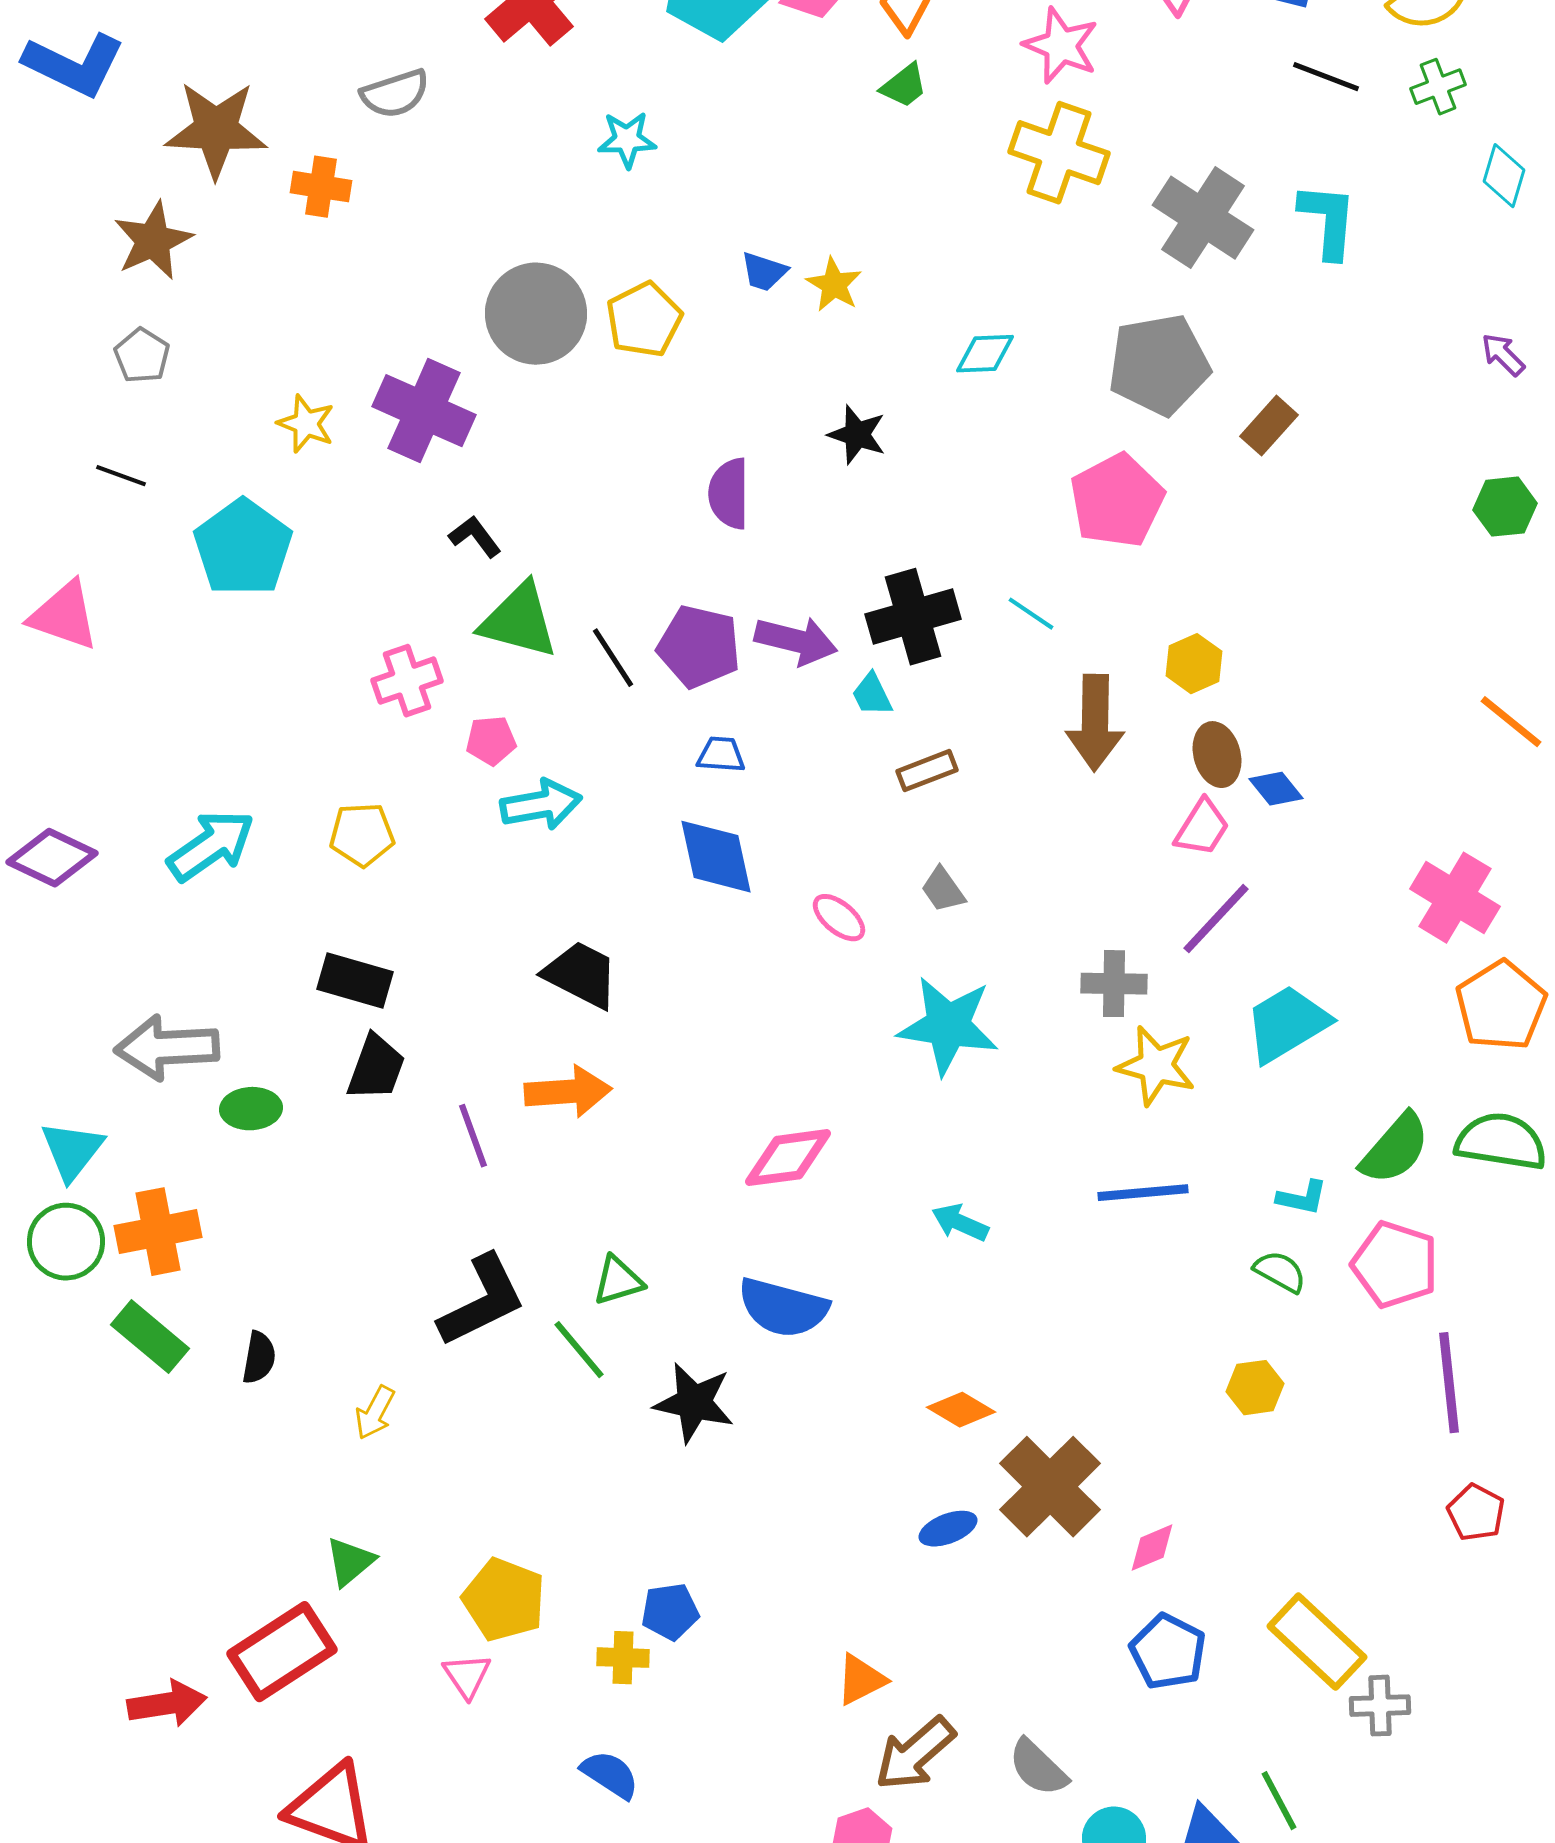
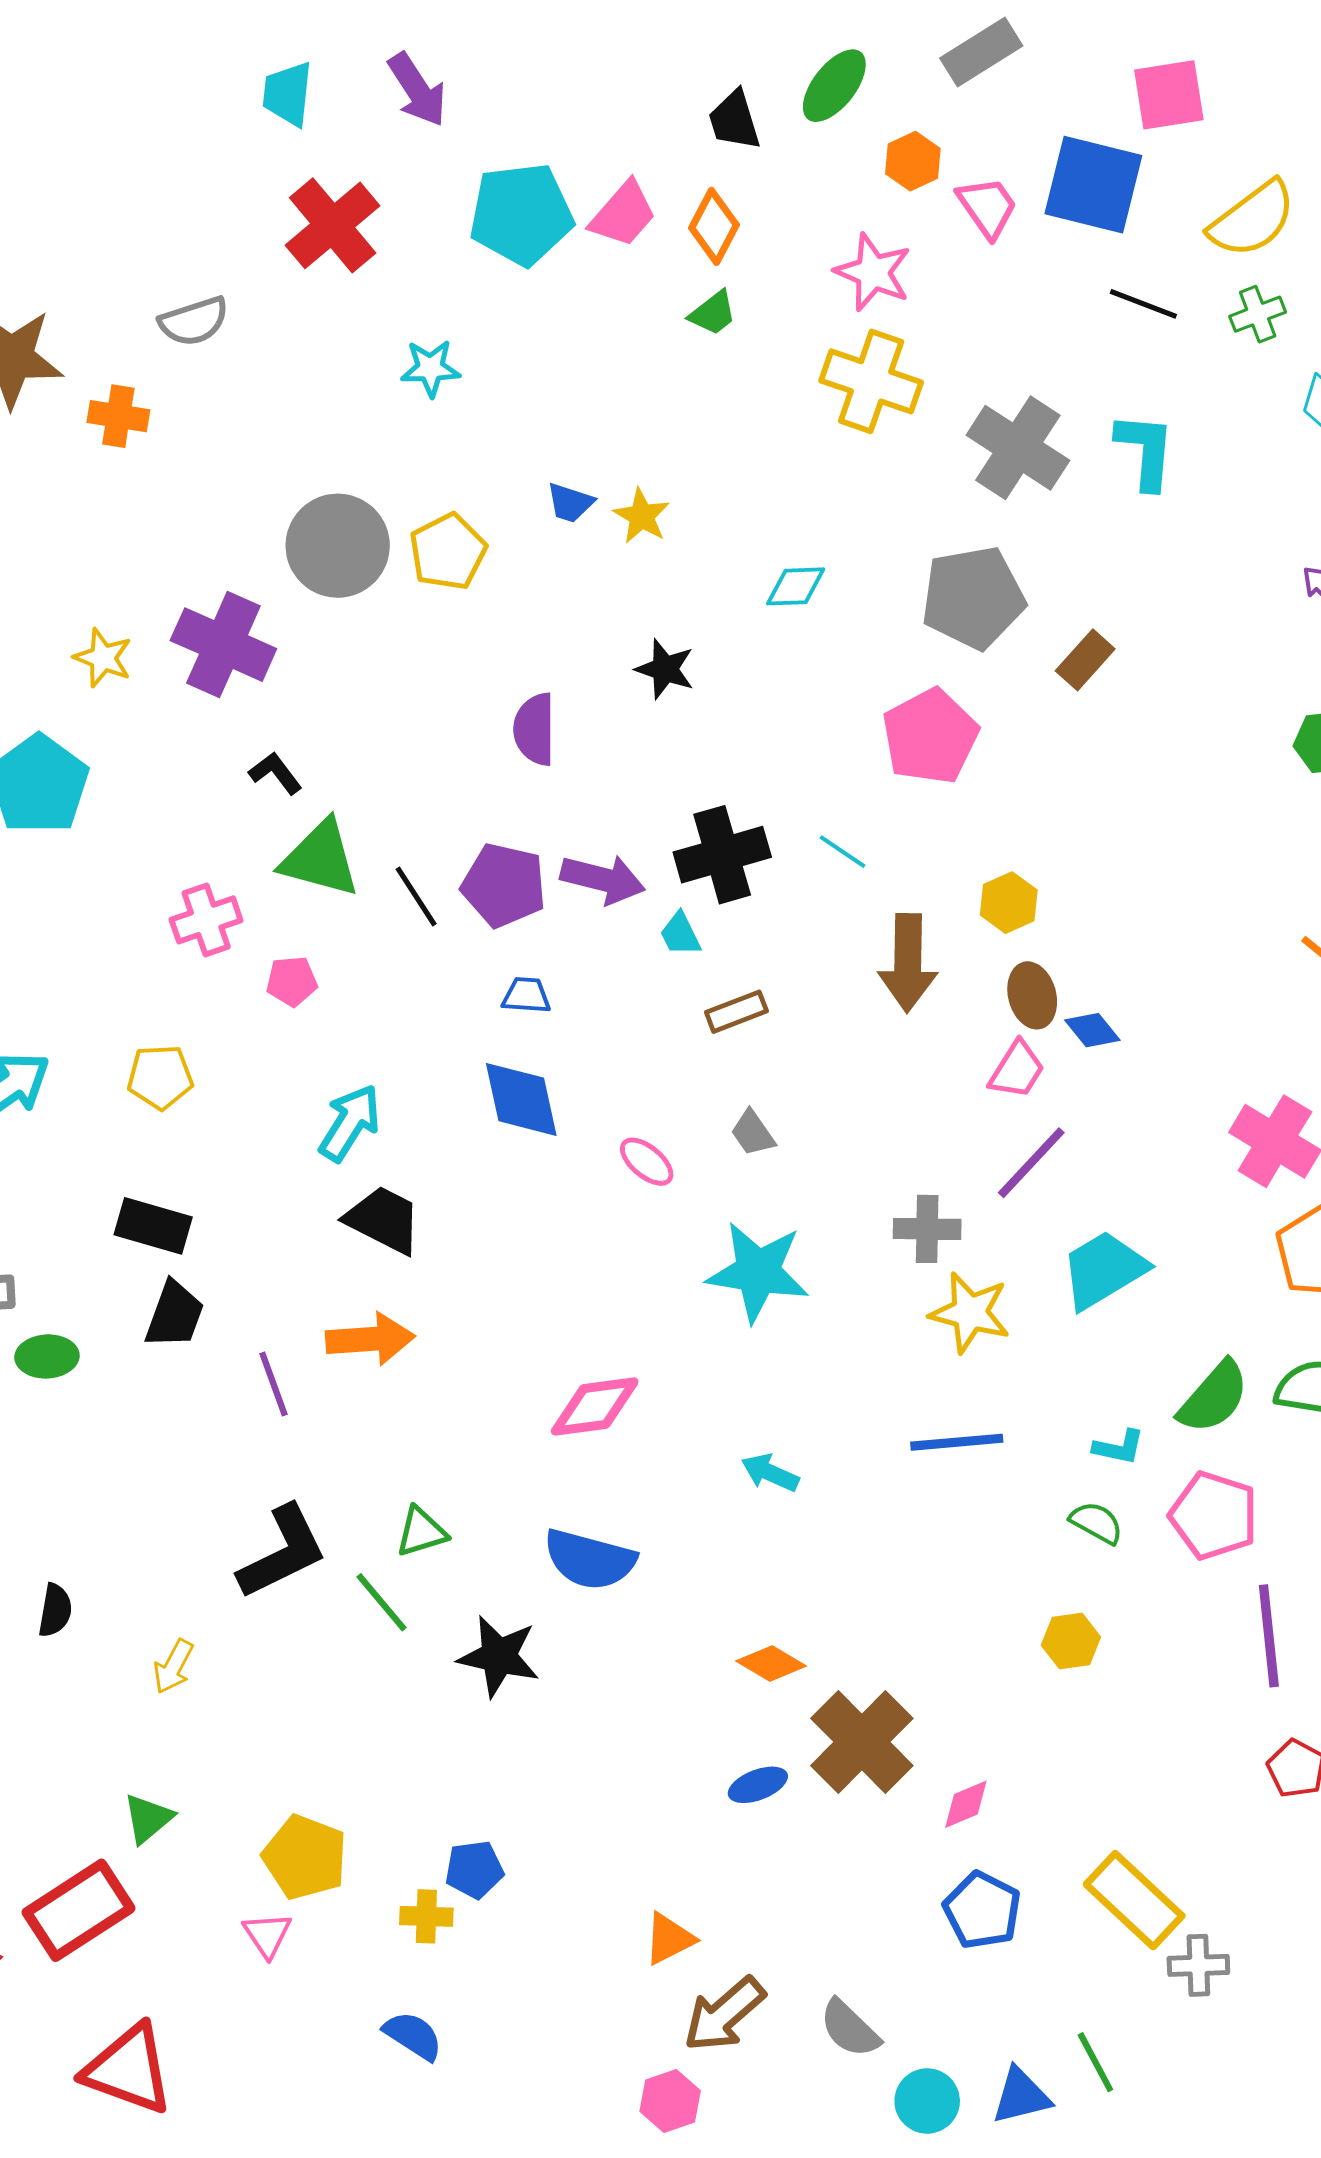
cyan arrow: (541, 805) -> (350, 1123), moved, turned -48

